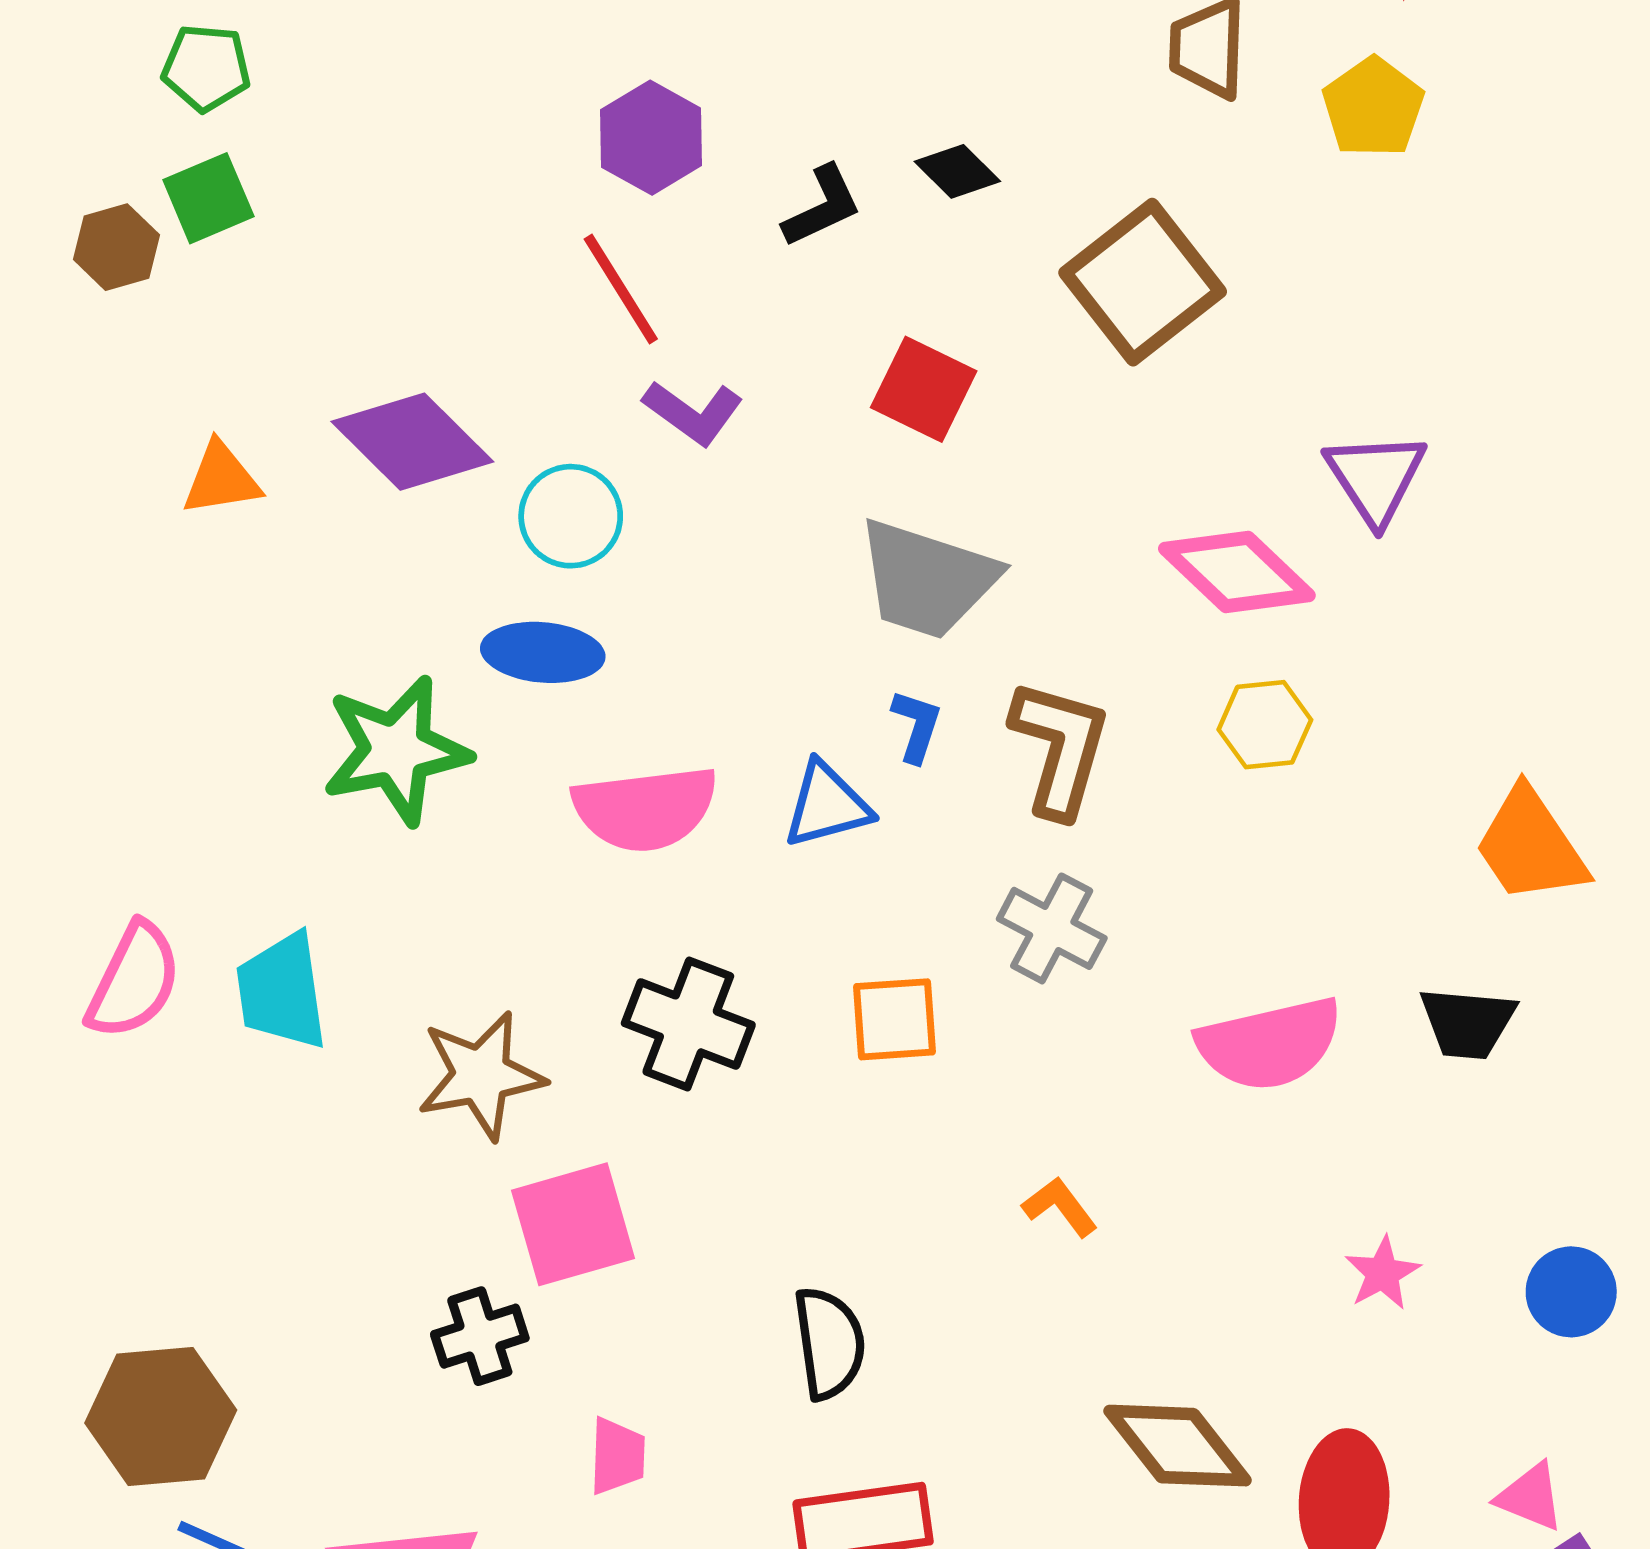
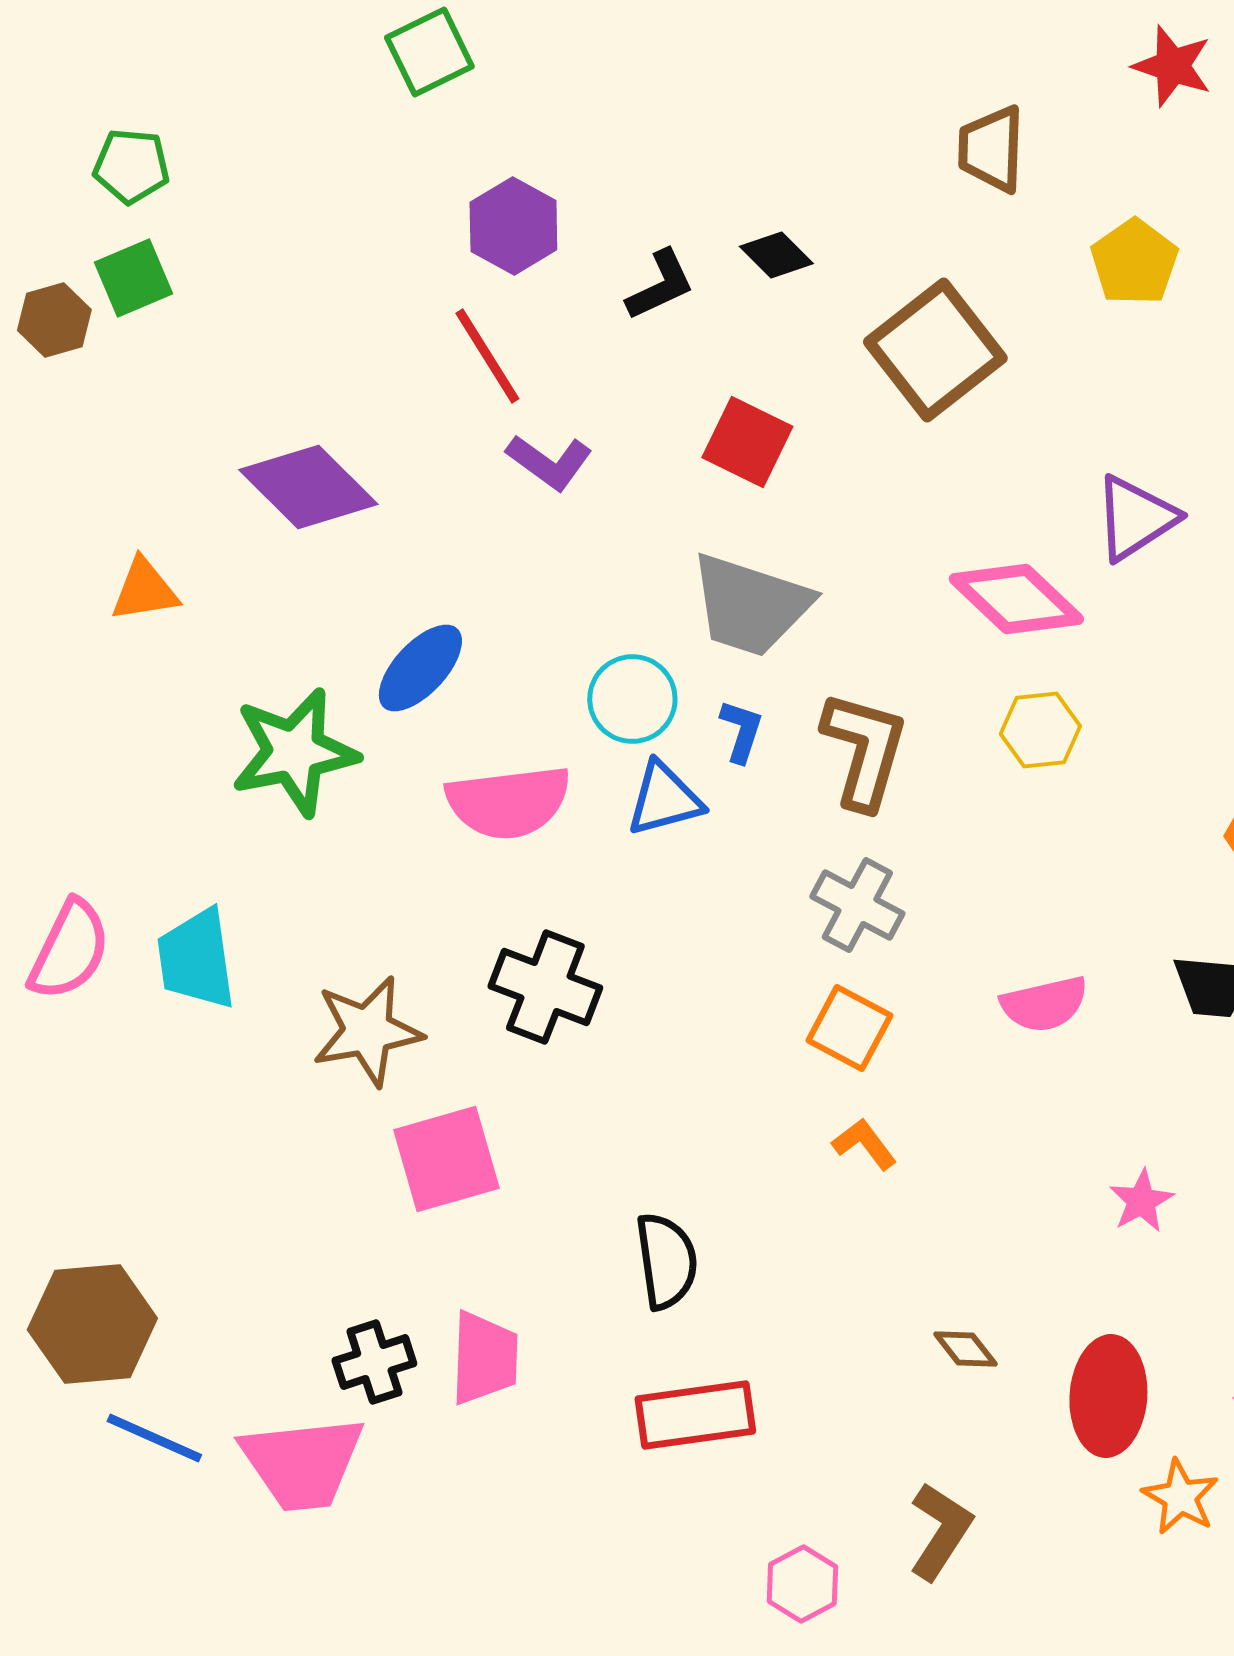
yellow pentagon: (1373, 107) -> (1134, 262), moved
purple triangle: (1376, 478) -> (1135, 518), turned 30
orange triangle: (221, 479) -> (144, 590), moved
cyan circle: (571, 516) -> (632, 699), moved
blue ellipse: (543, 652) -> (420, 668), turned -52
orange square: (894, 1019) -> (849, 1028), moved, turned 32
pink semicircle: (1270, 1044) -> (1044, 1004), size x0.7
black cross: (480, 1336) -> (374, 1362), moved
brown diamond: (1178, 1446) -> (965, 1349), size x0.5
pink trapezoid: (617, 1456) -> (484, 1358), size x1.4

